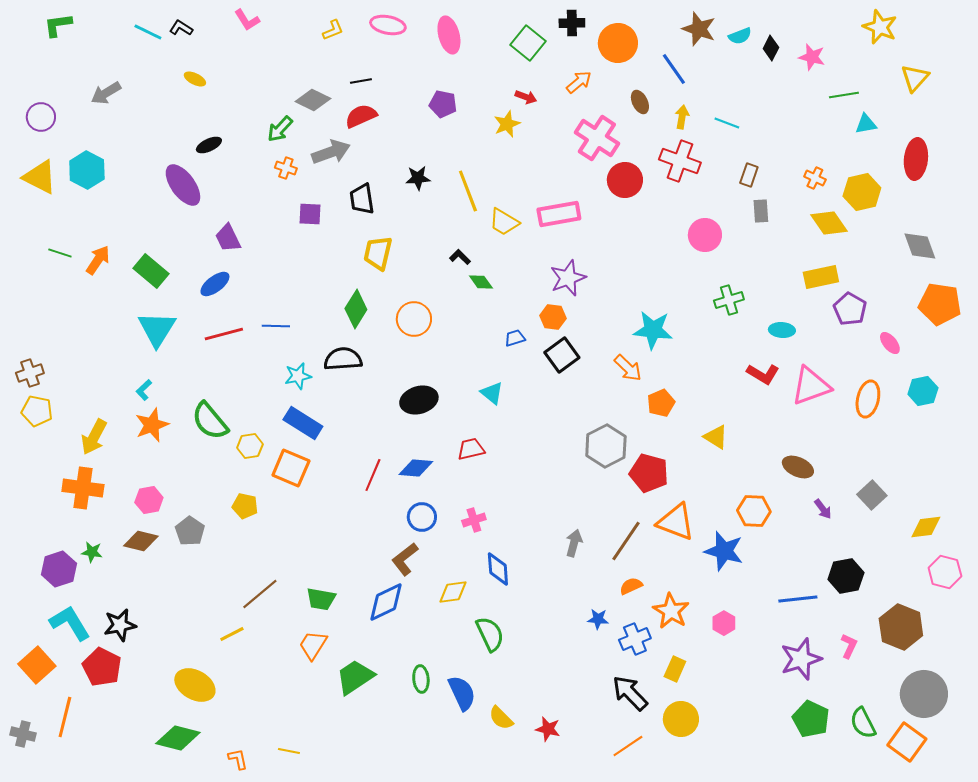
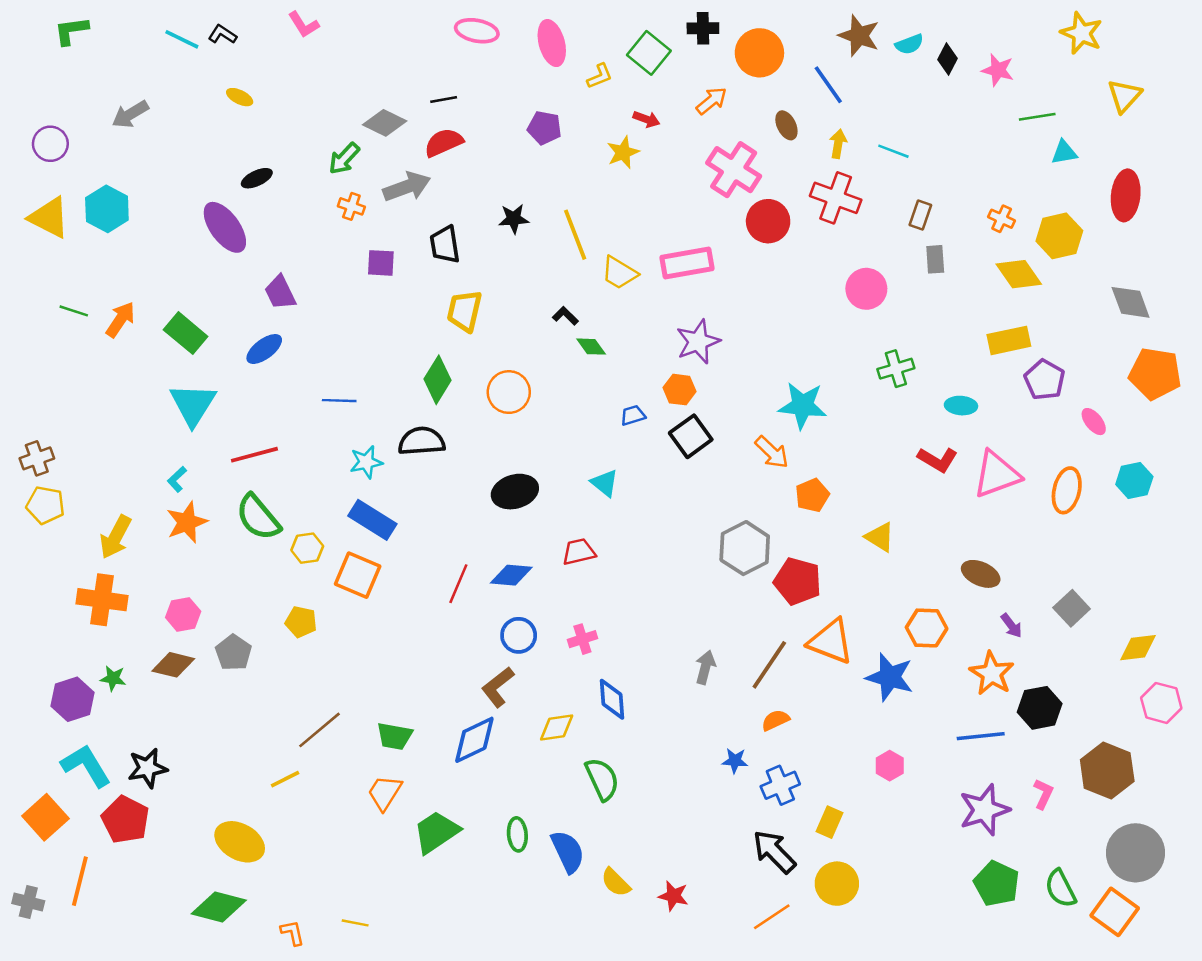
yellow L-shape: (333, 30) -> (600, 76), moved
red line: (224, 334) -> (254, 455), moved
orange star: (671, 611) -> (992, 673), moved

